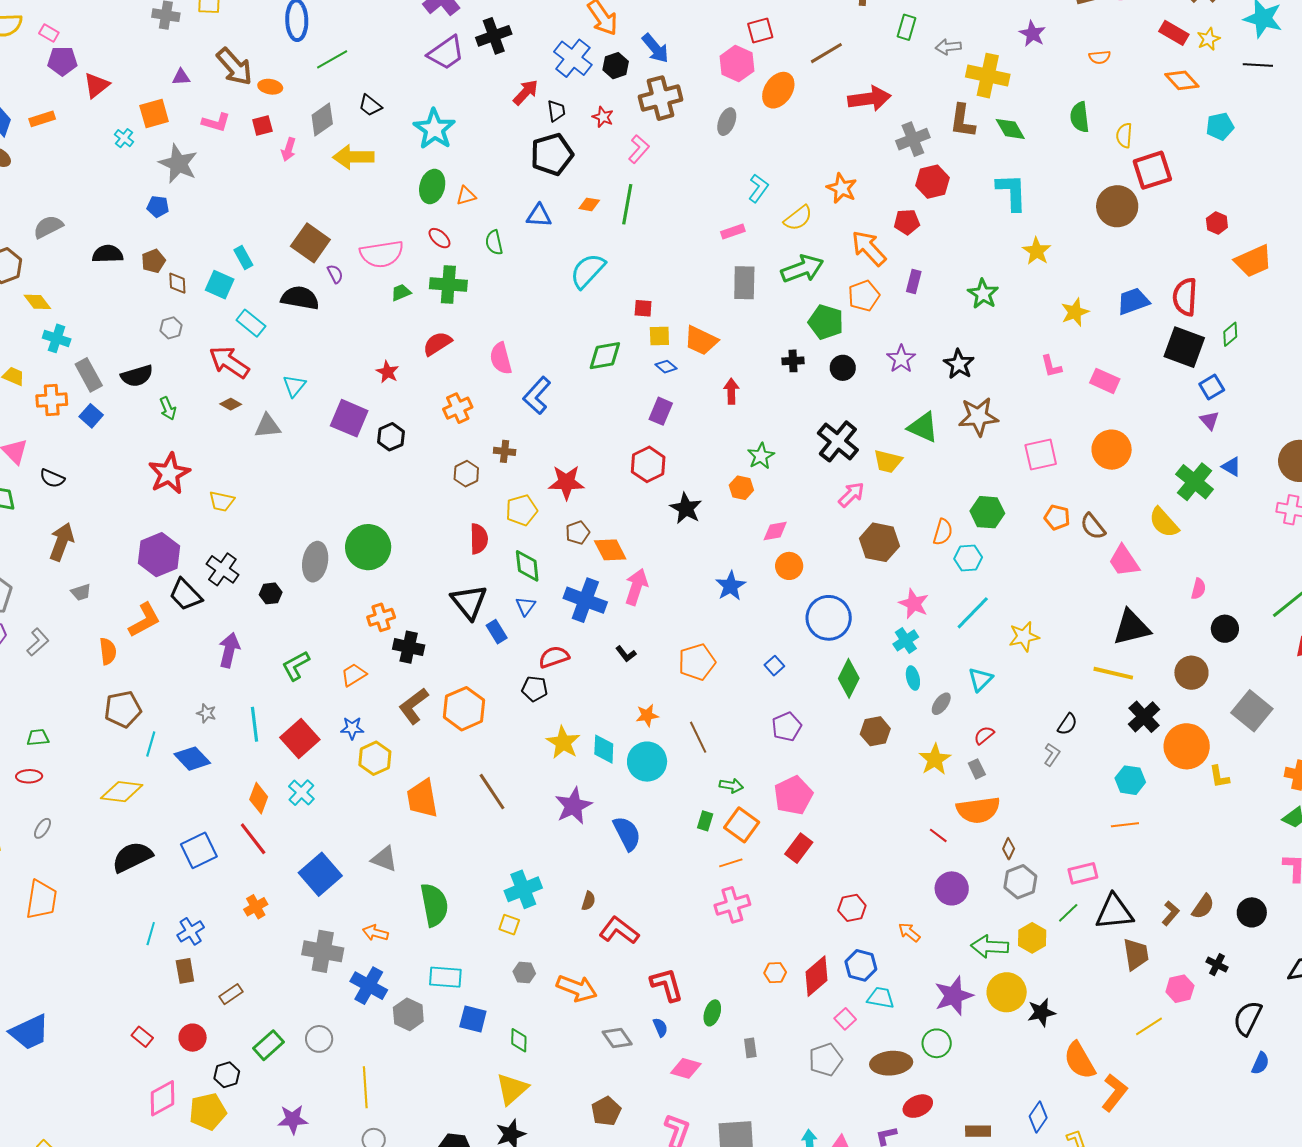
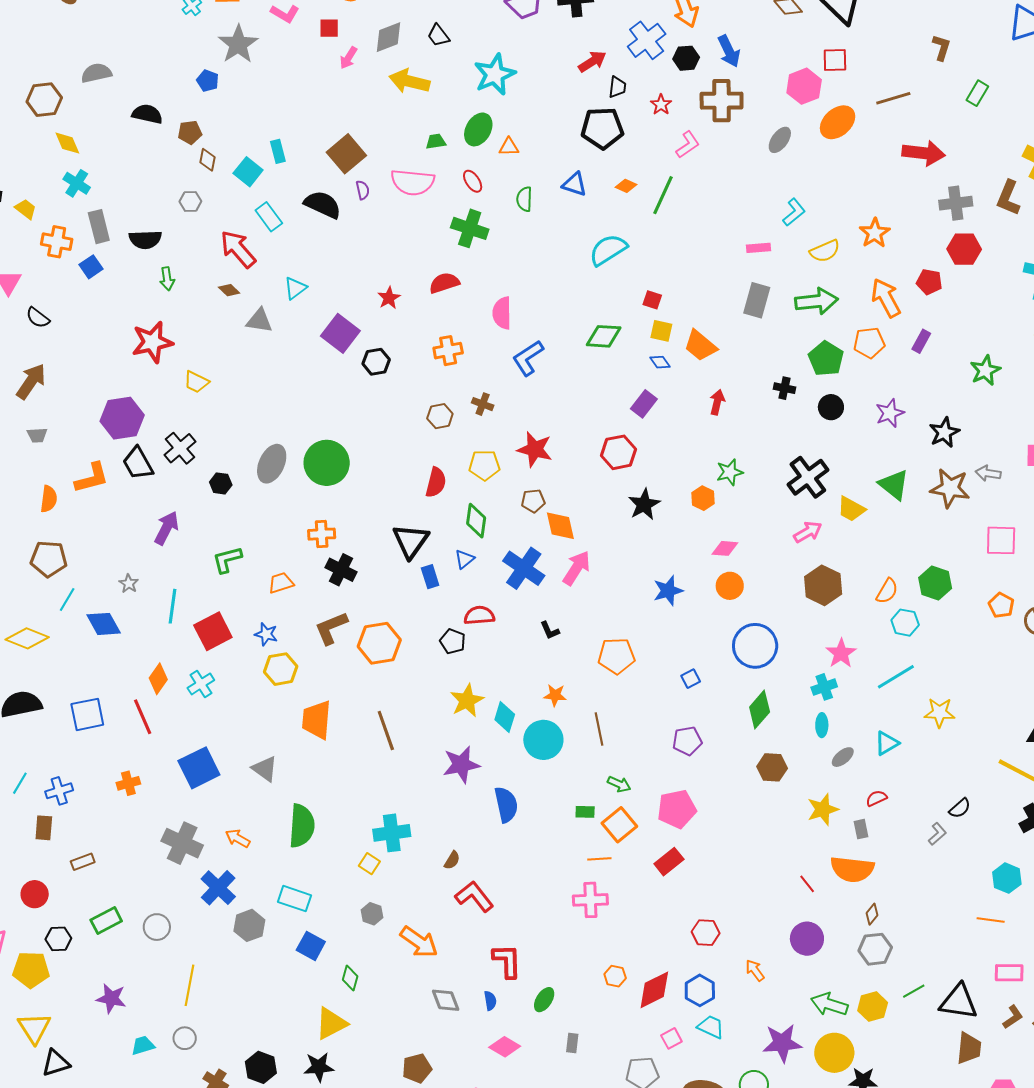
gray arrow: (948, 47) -> (988, 473), moved
green trapezoid: (401, 292) -> (436, 142), moved
green rectangle: (705, 821) -> (585, 812), turned 60
pink rectangle: (1083, 873) -> (1009, 973), moved

